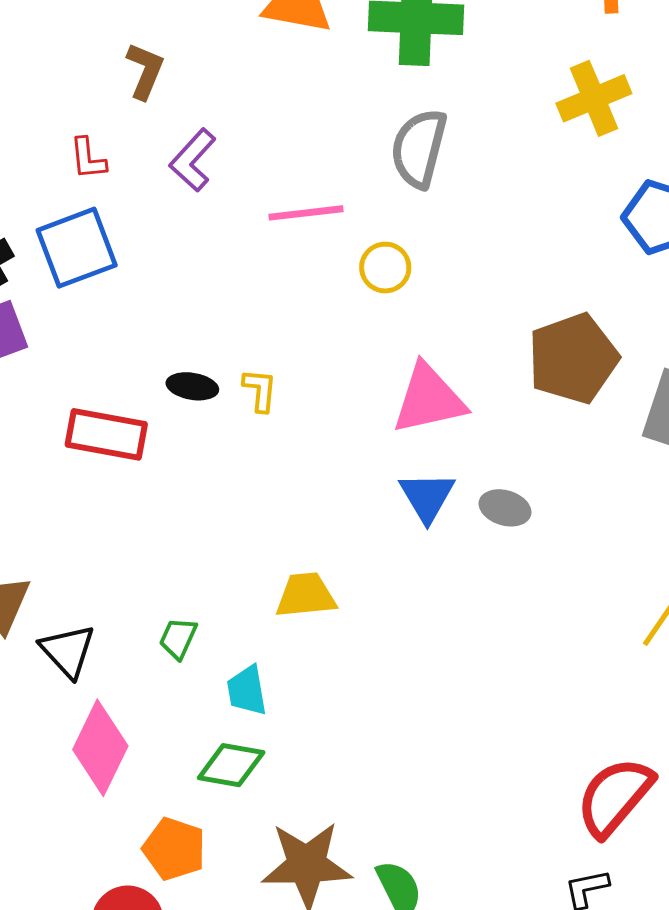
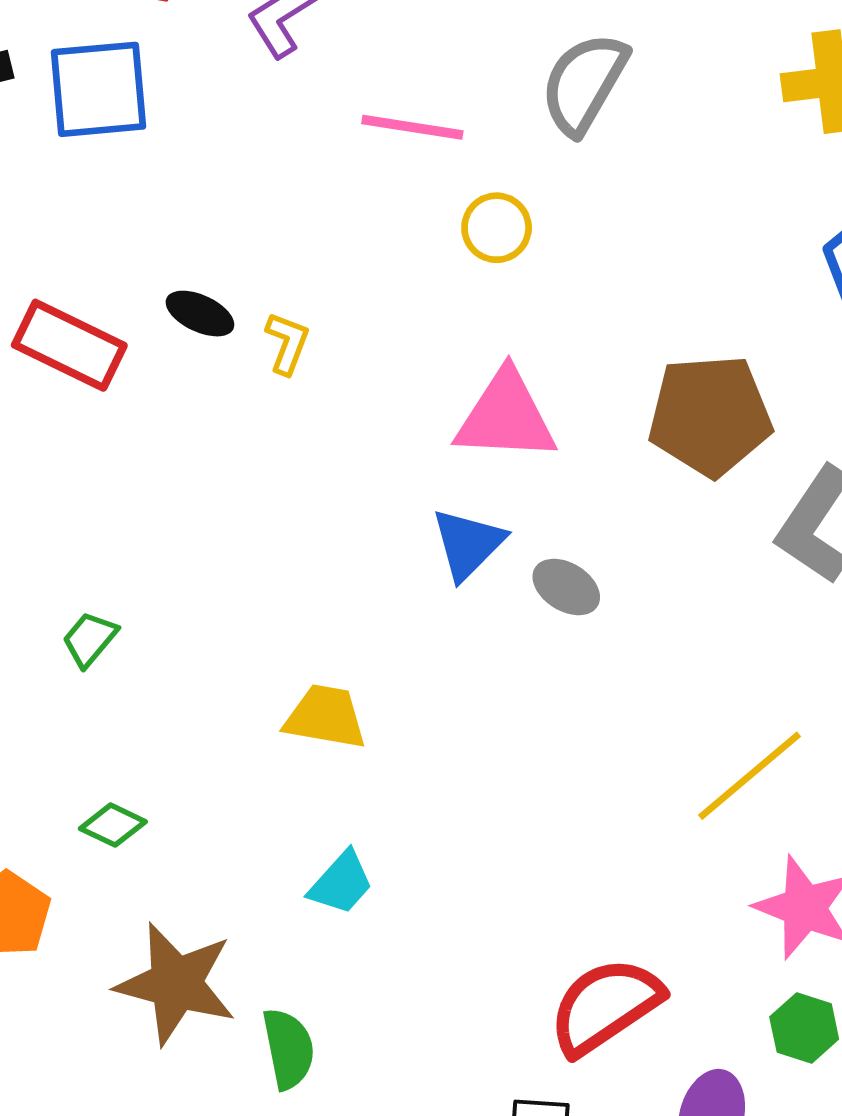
yellow trapezoid: (306, 595) -> (325, 717), moved
cyan trapezoid: (247, 691) -> (341, 883), moved, turned -144
green diamond: (231, 765) -> (113, 825), size x0.7

